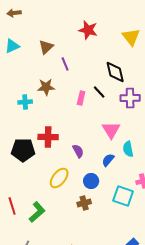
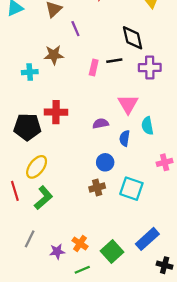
black line: (99, 92) -> (114, 61), turned -56
purple semicircle: (78, 151) -> (101, 123), moved, turned -72
blue semicircle: (108, 160) -> (125, 138), turned -32
yellow ellipse: (59, 178) -> (37, 167), moved
cyan square: (123, 196) -> (131, 189), moved

